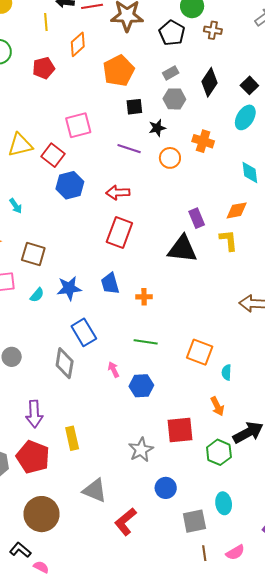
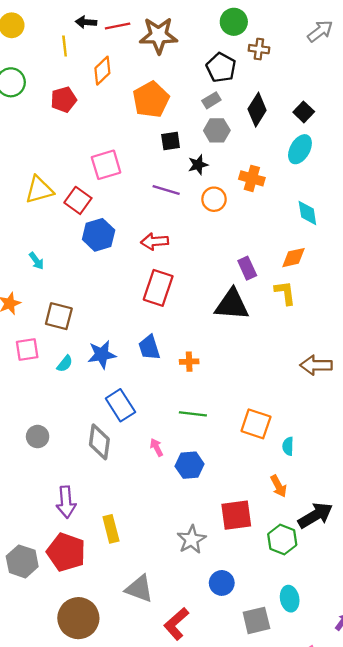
black pentagon: (172, 33) -> (221, 68), moved

